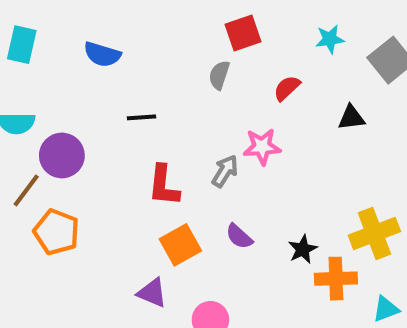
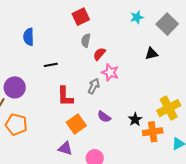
red square: (243, 33) -> (81, 17), moved
blue semicircle: (102, 54) -> (29, 37), turned 78
red semicircle: (287, 88) -> (99, 54), moved
pink star: (262, 147) -> (110, 72), turned 30

